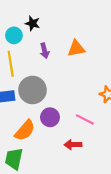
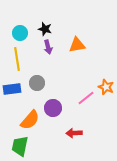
black star: (33, 23) -> (45, 29), moved
gray circle: (33, 90) -> (37, 83), size x0.6
pink line: (85, 119) -> (86, 98), moved, turned -66

